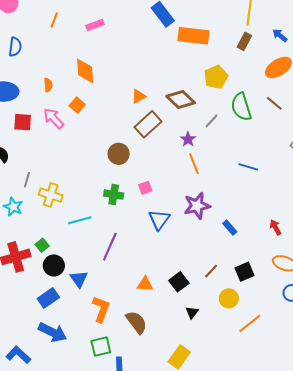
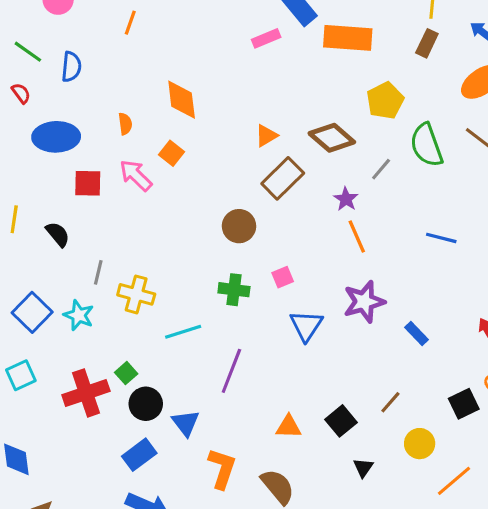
pink rectangle: (95, 25) -> (266, 38), moved
black square: (245, 272) -> (464, 404), moved

